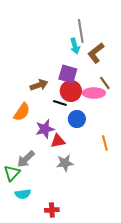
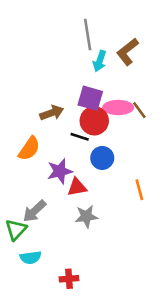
gray line: (81, 31) -> (88, 34), moved
cyan arrow: (75, 46) -> (100, 61), turned 35
brown L-shape: (96, 53) -> (127, 52), moved
pink ellipse: (94, 93) -> (118, 108), moved

